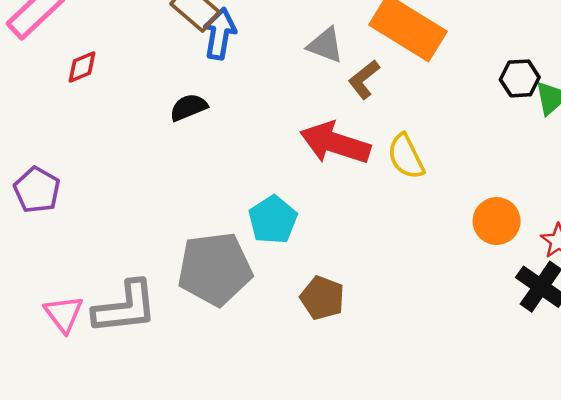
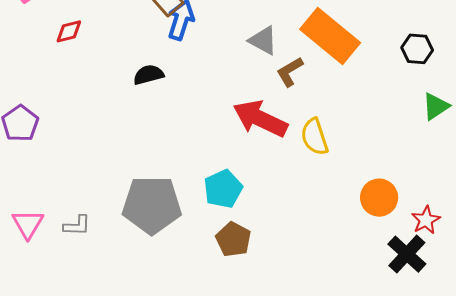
black hexagon: (520, 78) -> (417, 49), moved
cyan pentagon: (273, 220) -> (223, 189), moved
gray L-shape: (125, 307) -> (77, 226), size x0.5

